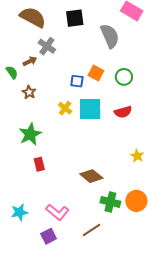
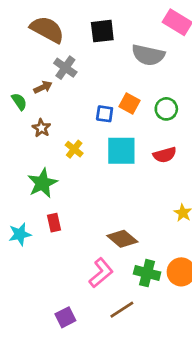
gray semicircle: (110, 36) -> (148, 55), turned 125
yellow cross: (65, 108) -> (74, 149), moved
cyan star: (19, 212) -> (20, 234), moved
pink L-shape: (57, 212) -> (101, 273), moved, turned -80

